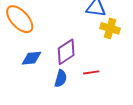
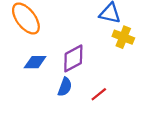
red line: (91, 72) -> (99, 94), moved, turned -35

